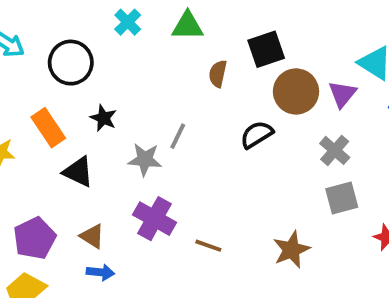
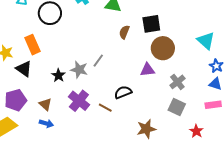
purple triangle: (342, 94) -> (148, 70), moved, turned 35
black star: (103, 118) -> (58, 75), moved
black semicircle: (257, 135) -> (123, 92), moved
black triangle: (78, 172) -> (24, 69), moved
gray square: (342, 198) -> (177, 107), turned 30
brown line: (208, 246) -> (105, 108), moved

